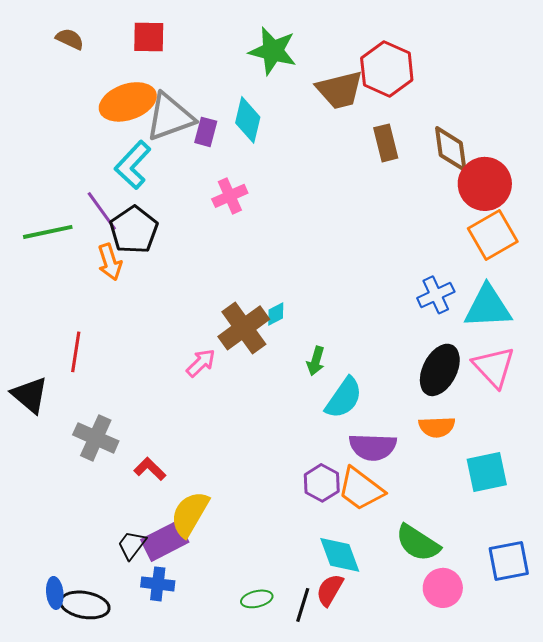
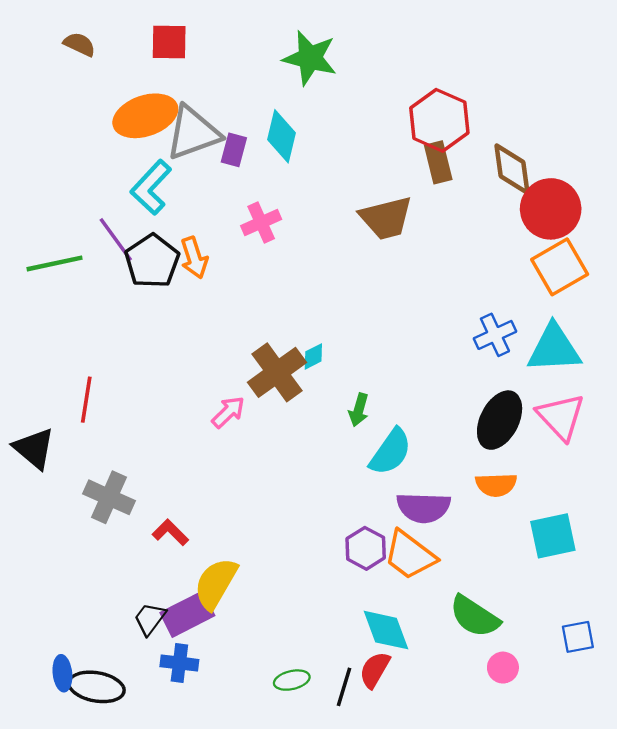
red hexagon: (387, 69) -> (439, 120), moved
brown trapezoid: (340, 90) -> (386, 218), moved
orange arrow: (110, 262) -> (194, 258), moved
blue square: (509, 561) -> (578, 637), size x0.7
pink circle: (443, 588) -> (503, 668), size x0.7

